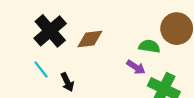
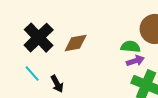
purple arrow: (136, 67) -> (135, 61), moved, turned -48

